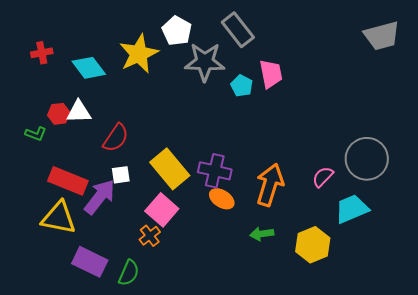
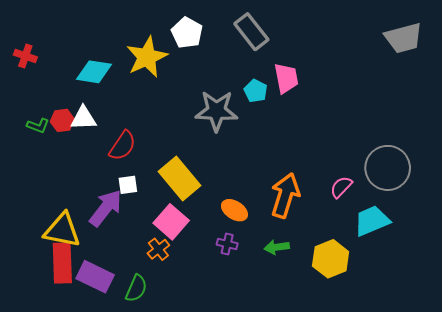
red cross: (42, 53) -> (25, 56), moved, turned 30
gray star: (205, 62) -> (217, 111), moved
cyan diamond: (89, 68) -> (94, 72), turned -44
green L-shape: (36, 134) -> (38, 126), moved
purple cross: (215, 171) -> (227, 244), moved, size x0.6
red rectangle: (68, 181) -> (62, 263), moved, turned 66

